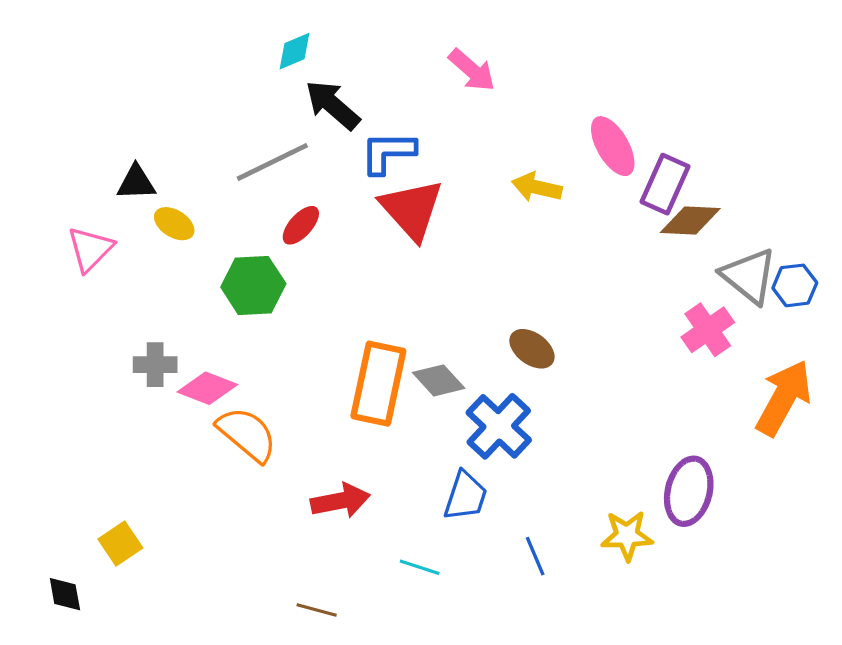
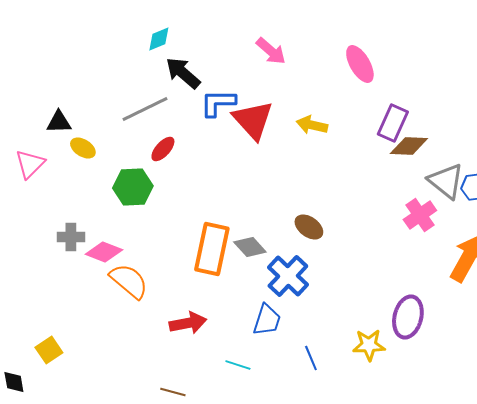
pink ellipse: (613, 146) -> (360, 64), moved
red triangle: (412, 209) -> (253, 120), moved

